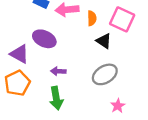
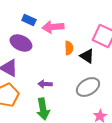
orange semicircle: (92, 18) -> (69, 48), moved
purple ellipse: (44, 39) -> (21, 43), moved

